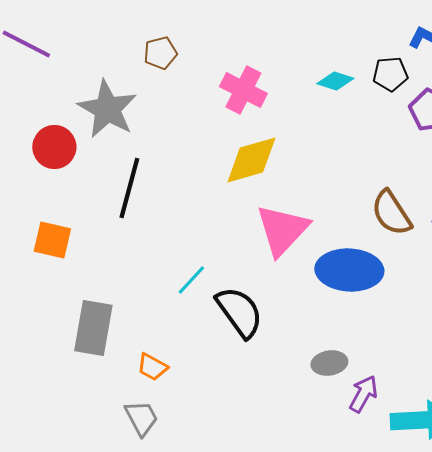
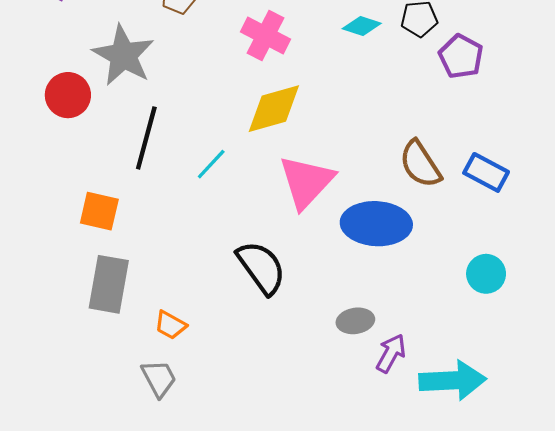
orange square: (52, 240) -> (99, 211), moved
cyan line: (191, 280) -> (211, 164), moved

